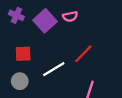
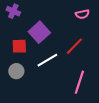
pink semicircle: (70, 16) -> (82, 14), moved
purple square: (45, 21) -> (39, 32), moved

